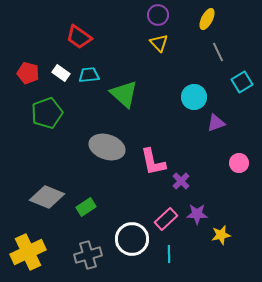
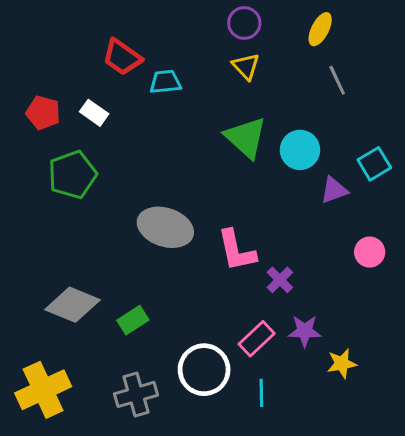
cyan trapezoid: (89, 75) -> (165, 82), moved
cyan square: (242, 82) -> (374, 164), moved
green triangle: (124, 94) -> (246, 138), moved

